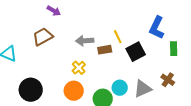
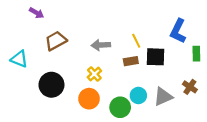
purple arrow: (54, 11) -> (36, 13), moved
brown rectangle: (105, 50) -> (131, 61), moved
black square: (136, 52) -> (156, 57), turned 30
black circle: (31, 90) -> (51, 85), moved

